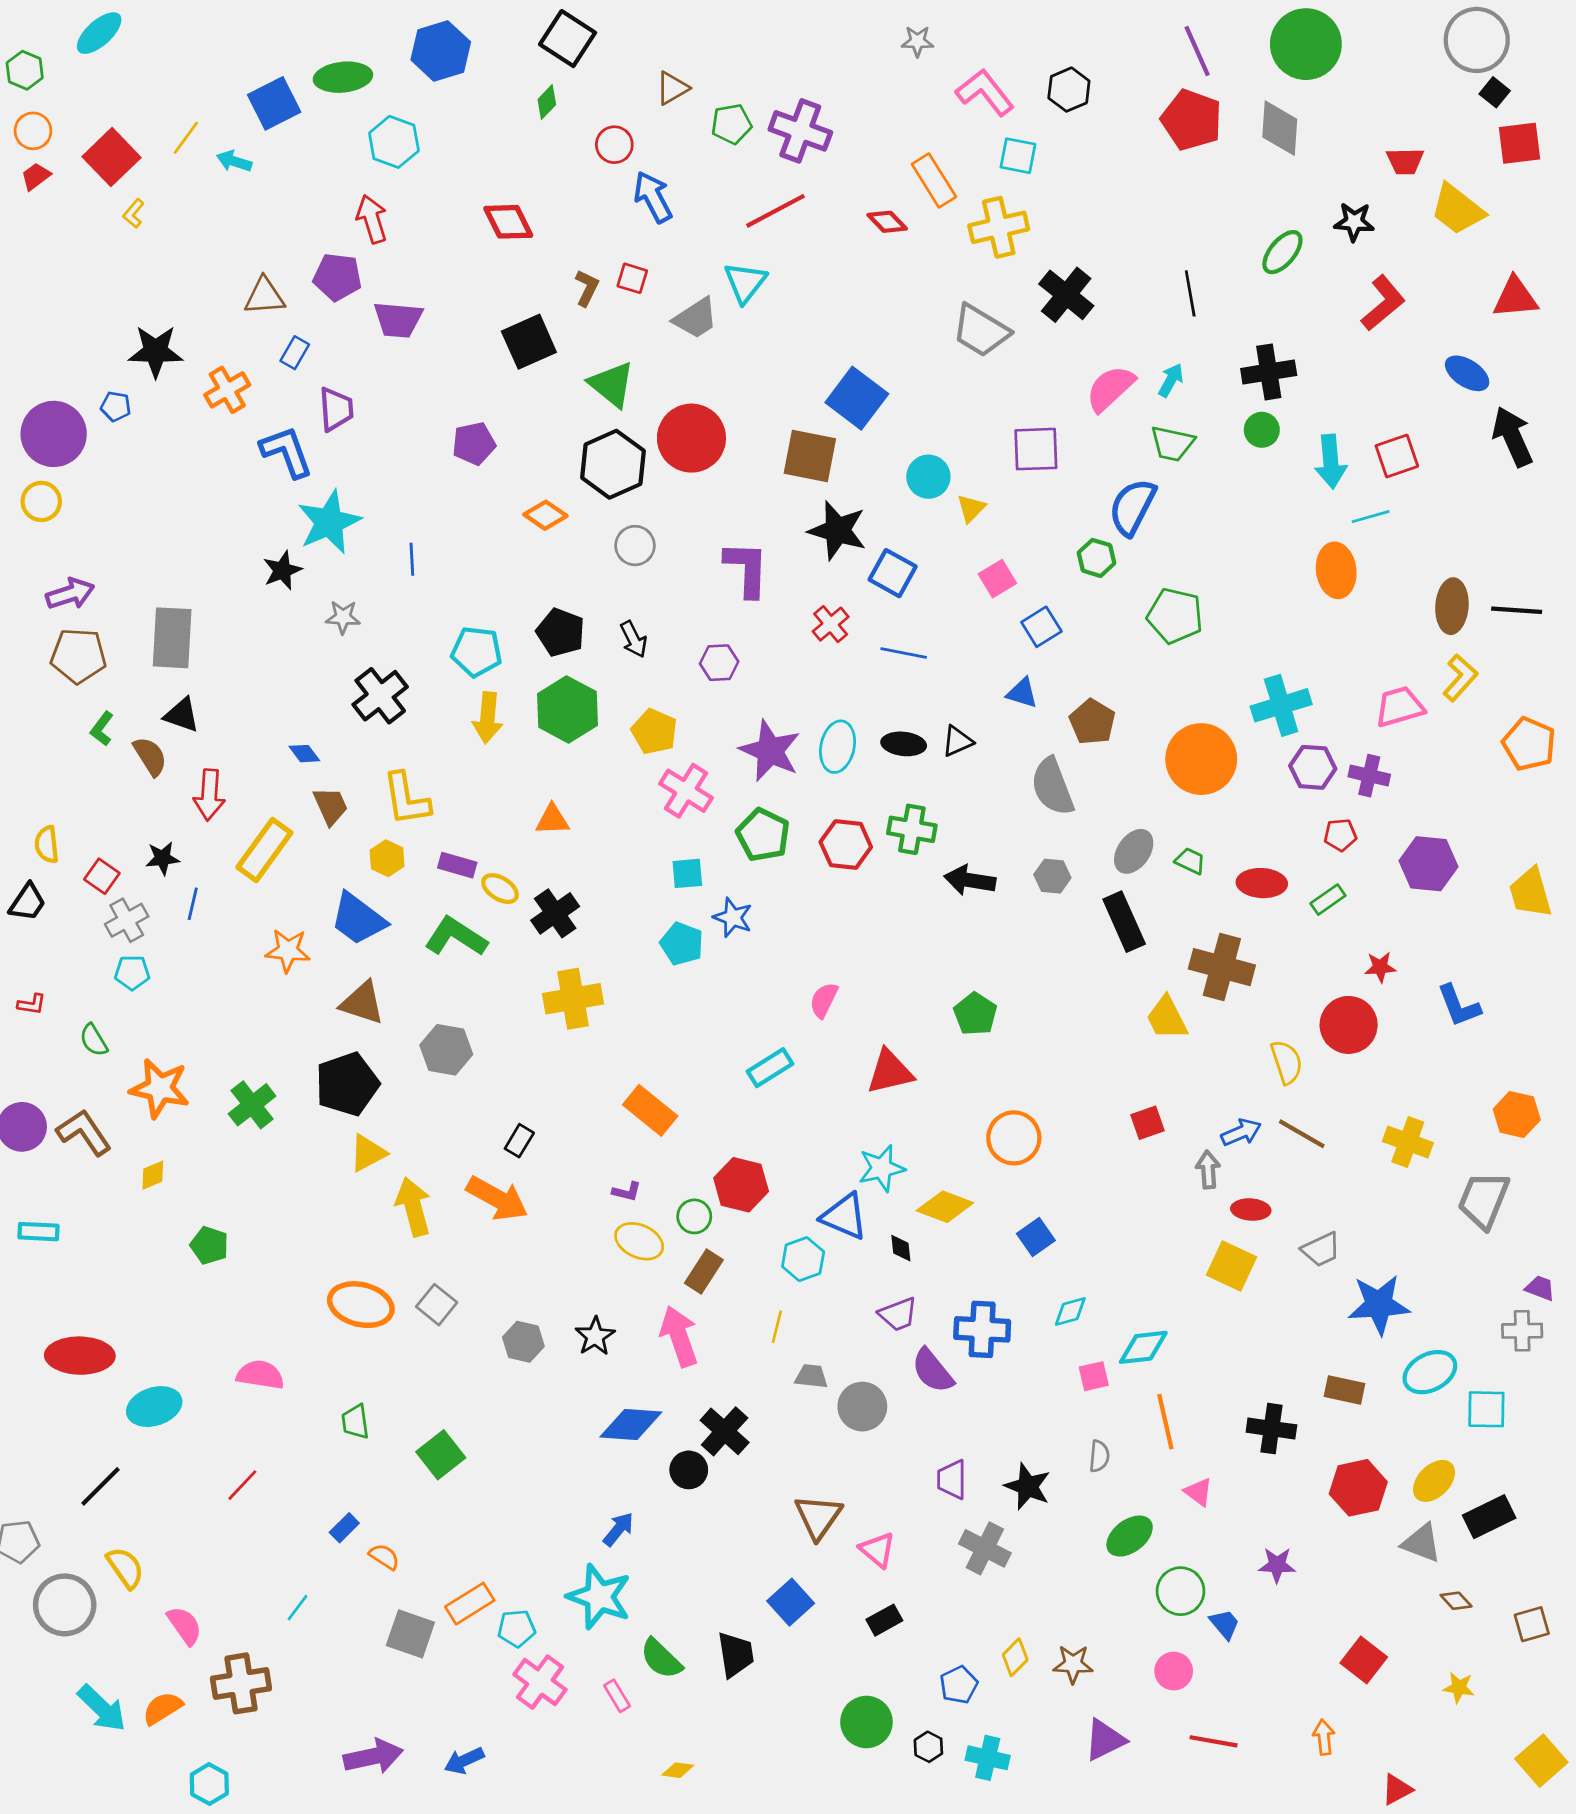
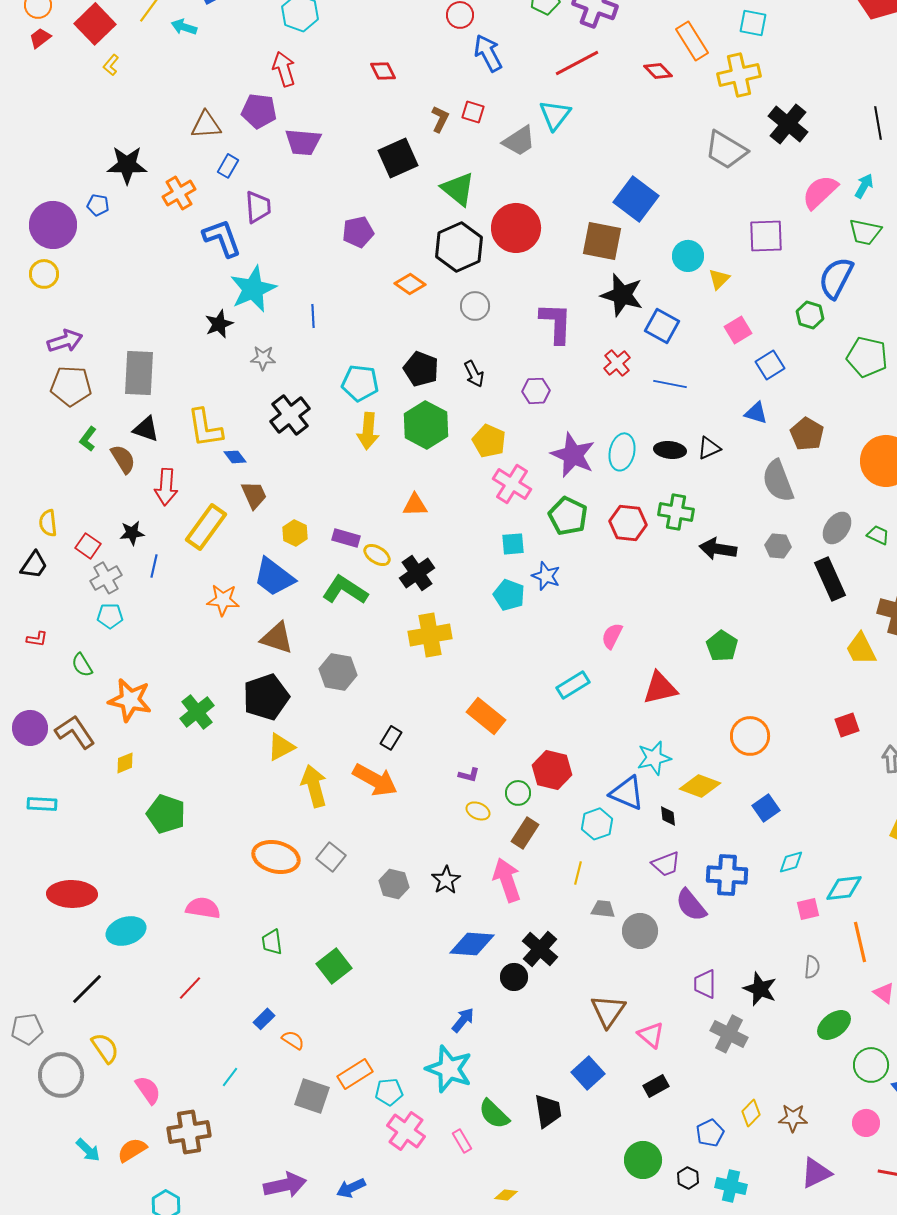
red diamond: (508, 222) -> (383, 71), size x0.7
yellow L-shape: (406, 799) -> (205, 428), moved
yellow ellipse: (639, 1241) -> (478, 811), size x0.7
green pentagon: (209, 1245) -> (166, 814), size x1.4
cyan arrow: (102, 1708) -> (88, 1150), size x0.7

